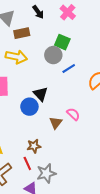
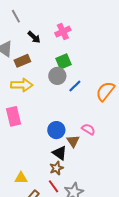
pink cross: (68, 12) -> (63, 32), turned 35
green square: (62, 42) -> (64, 62), turned -35
black triangle: (40, 94) -> (60, 153), moved
blue circle: (29, 107) -> (56, 130), moved

